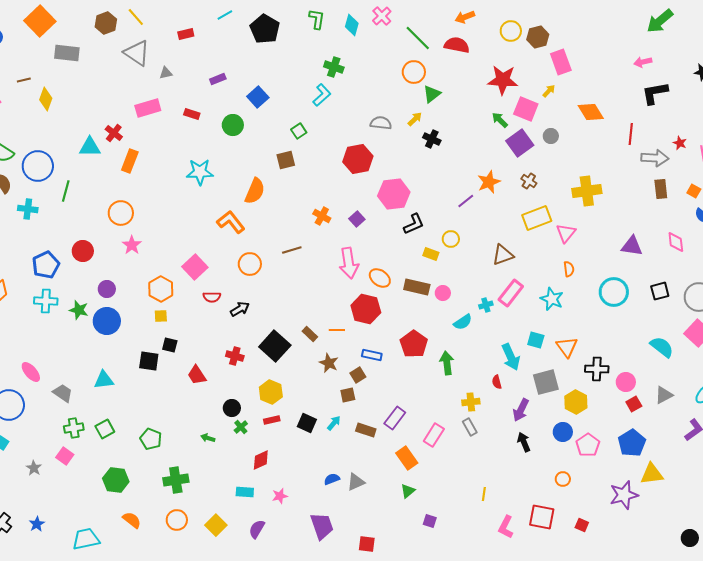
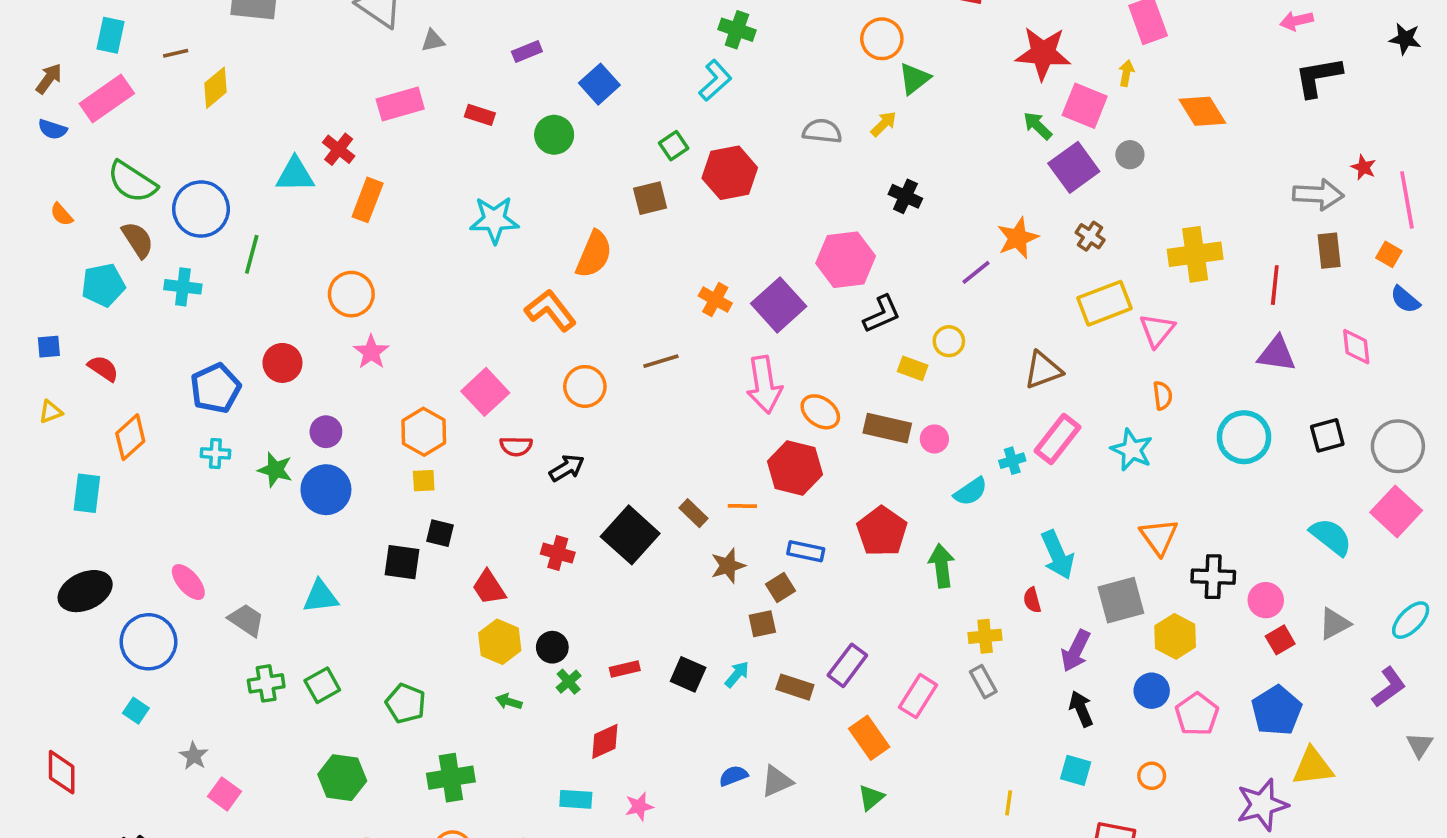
yellow arrow: (549, 91) -> (1126, 73), turned -32
yellow diamond: (46, 99) -> (215, 88), turned 30
red line: (631, 134) -> (1275, 285), moved
black cross: (432, 139) -> (905, 196), moved
red hexagon: (358, 159) -> (730, 173), moved
purple square: (357, 219) -> (779, 305), size x1.8
cyan cross: (46, 301) -> (215, 453), size x0.7
cyan square: (536, 340) -> (1076, 770), moved
brown star: (329, 363) -> (728, 566), turned 30
yellow hexagon: (271, 392) -> (500, 642), moved
pink square: (65, 456) -> (225, 794), moved

